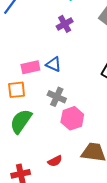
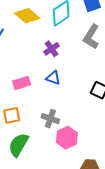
blue triangle: (54, 64) -> (53, 78), moved
pink rectangle: (30, 67) -> (22, 83), moved

